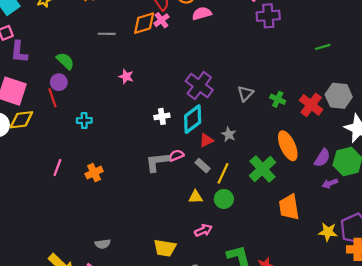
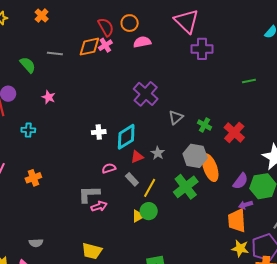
green semicircle: (65, 61) -> (28, 65), moved
pink star: (126, 77) -> (49, 97), moved
purple cross: (199, 86) -> (146, 94), moved
gray hexagon: (339, 96) -> (195, 156), moved
gray L-shape: (157, 162) -> (89, 194), moved
yellow triangle: (196, 197) -> (138, 216), moved, turned -32
orange trapezoid: (289, 207) -> (237, 221), moved
pink arrow: (203, 230) -> (99, 206), moved

